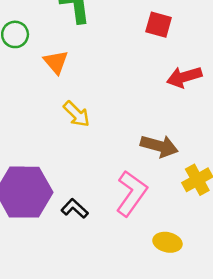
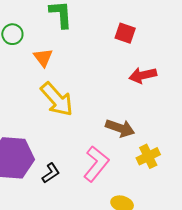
yellow arrow: (76, 114) -> (57, 99), size x1.6
black L-shape: (75, 208) -> (51, 173), turned 100

